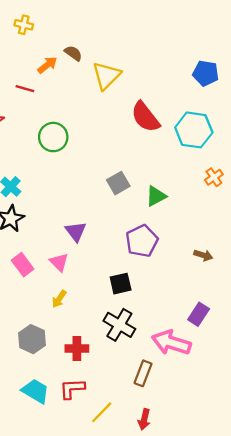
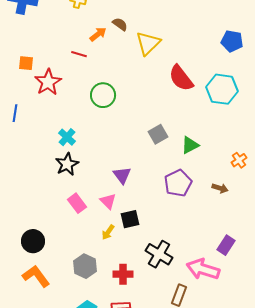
orange cross: (214, 177) -> (239, 160), moved
brown arrow: (203, 255) -> (220, 188), moved
black square: (121, 284) -> (130, 219), moved

